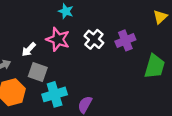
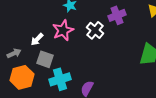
pink star: (58, 39) -> (63, 30), turned 30
purple cross: (125, 40) -> (117, 15), moved

